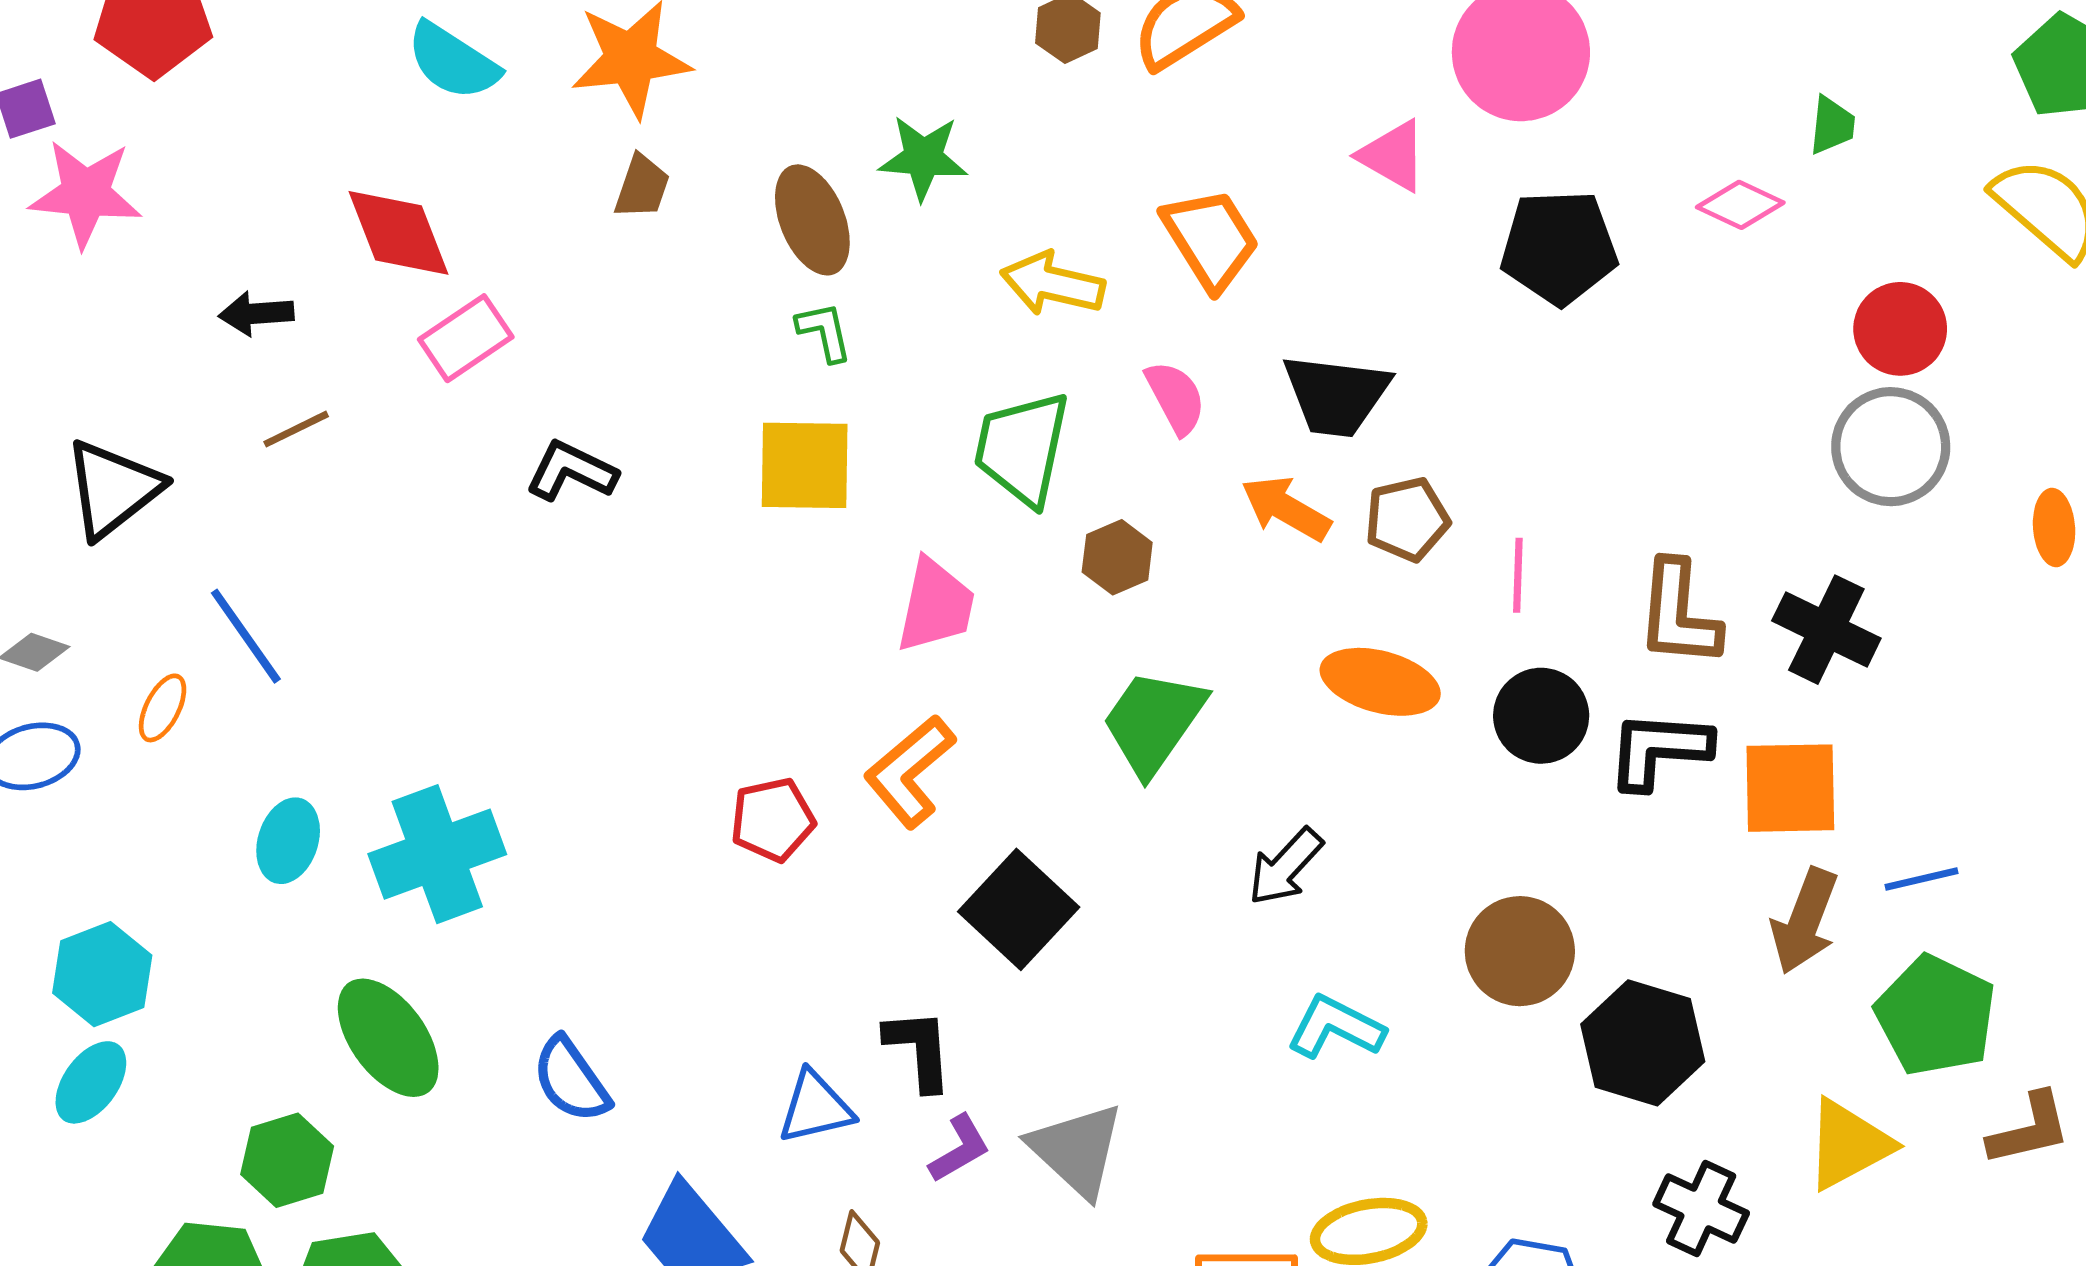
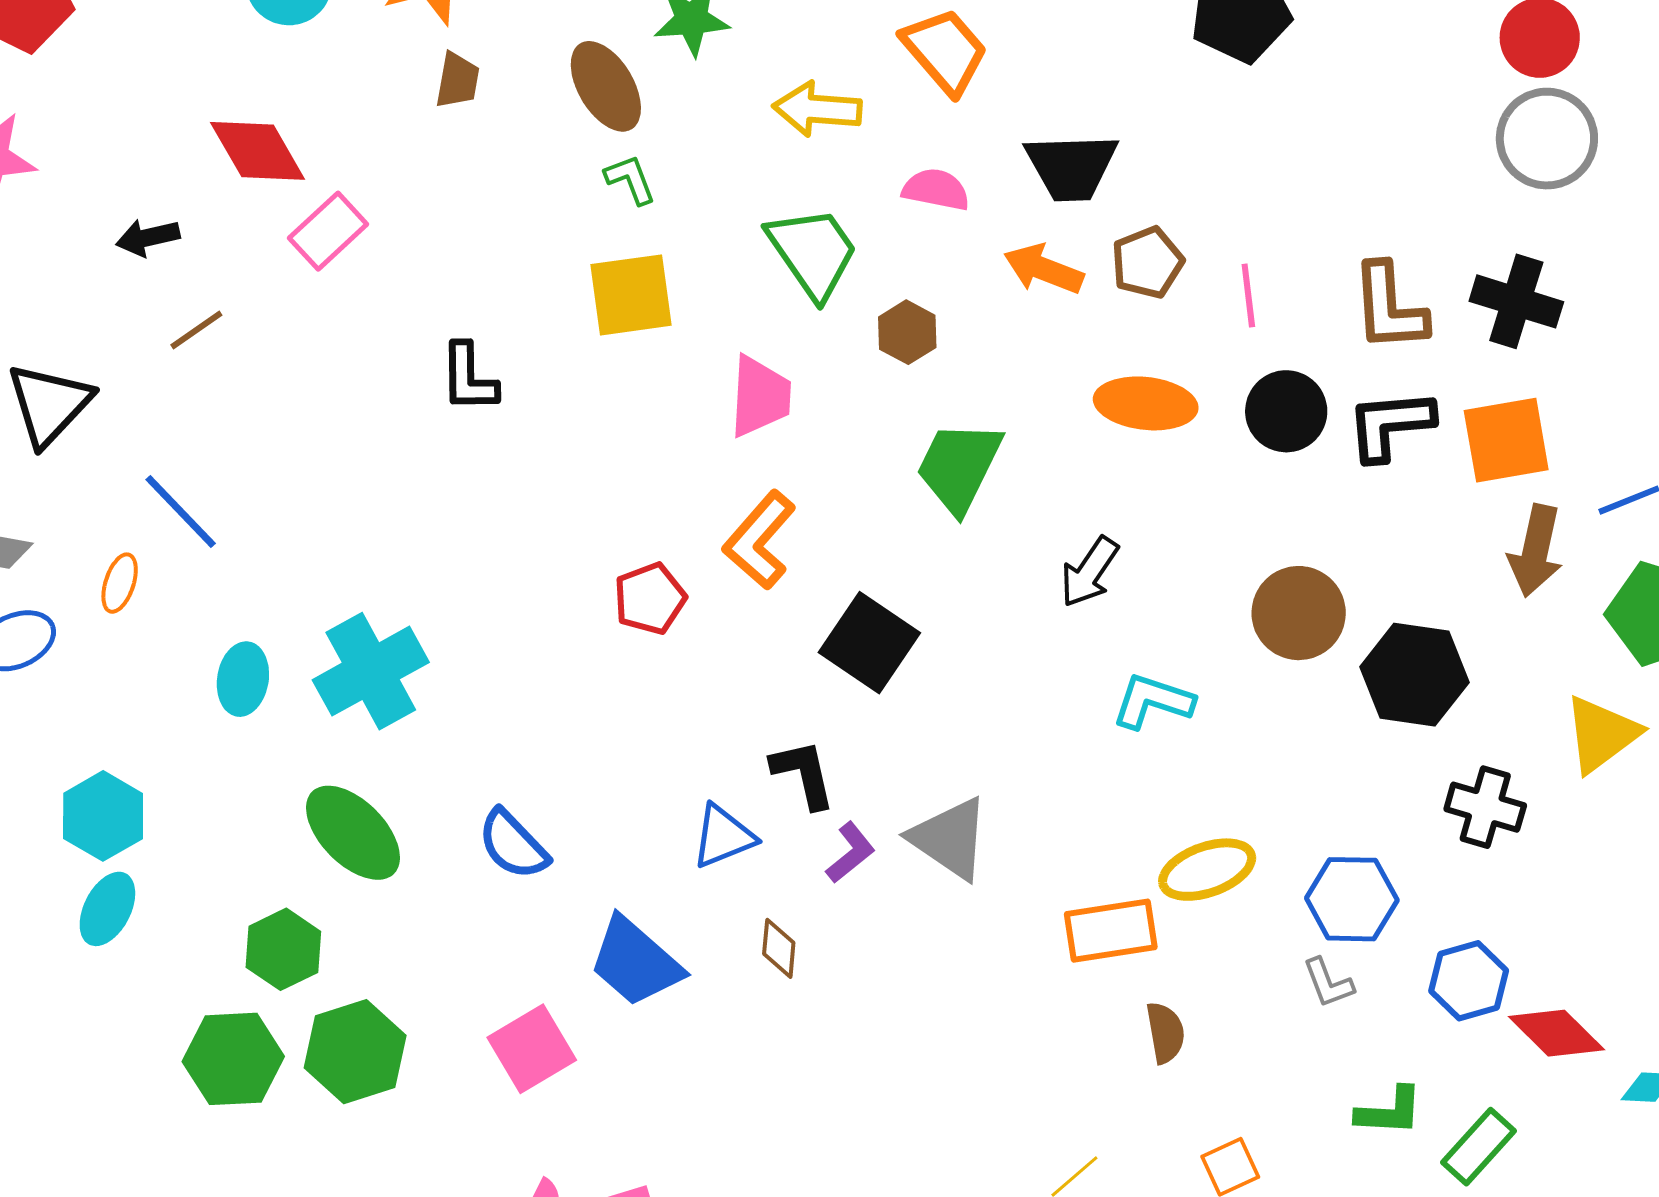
pink semicircle: (1176, 398) -> (936, 190), turned -42
green trapezoid: (1022, 448) -> (813, 252), turned 142
black L-shape: (571, 471) -> (469, 378), moved, turned -108

